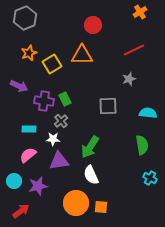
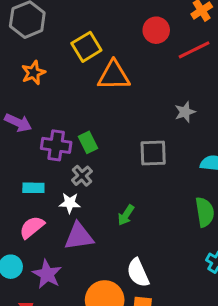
red circle: (93, 25) -> (156, 30), moved
red line: (134, 50) -> (194, 50), moved
yellow square: (52, 64) -> (86, 47), moved
green arrow: (90, 147) -> (126, 215), size x0.6
white semicircle: (91, 175) -> (138, 273), moved
purple star: (38, 186) -> (47, 274), turned -30

